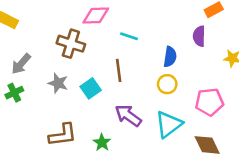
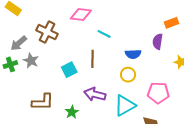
brown cross: (71, 44) -> (47, 32), moved
blue semicircle: (170, 57) -> (133, 54), turned 70
gray star: (58, 83) -> (31, 61), moved
purple arrow: (128, 116) -> (95, 94), turned -30

